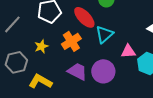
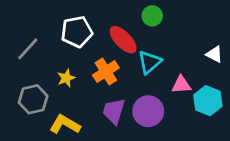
purple trapezoid: (77, 71) -> (114, 111), turned -100

